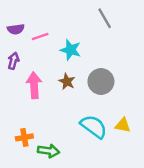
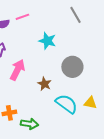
pink line: (40, 36) -> (22, 17), moved
brown star: (67, 81) -> (44, 84), moved
pink arrow: (34, 85) -> (17, 70), turned 30

